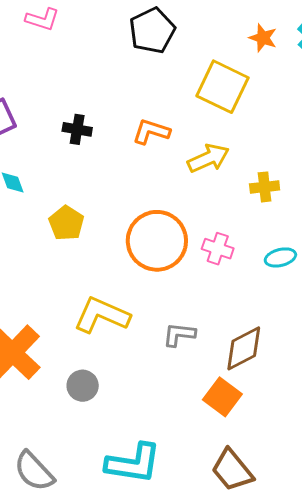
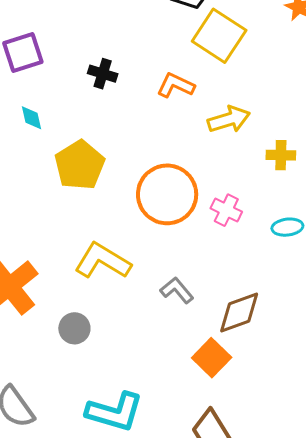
yellow square: (222, 87) -> (219, 36), moved
yellow pentagon: (66, 223) -> (80, 165), size x1.4
gray L-shape: (179, 335) -> (177, 290), turned 36

